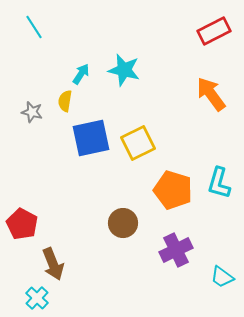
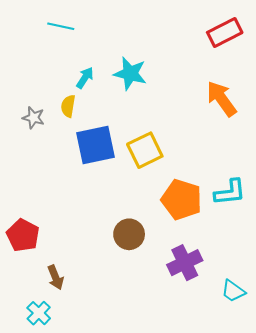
cyan line: (34, 27) -> (61, 26), moved, turned -45
cyan L-shape: (219, 183) -> (230, 192), turned -112
brown arrow: (53, 264) -> (56, 277), size x0.7

